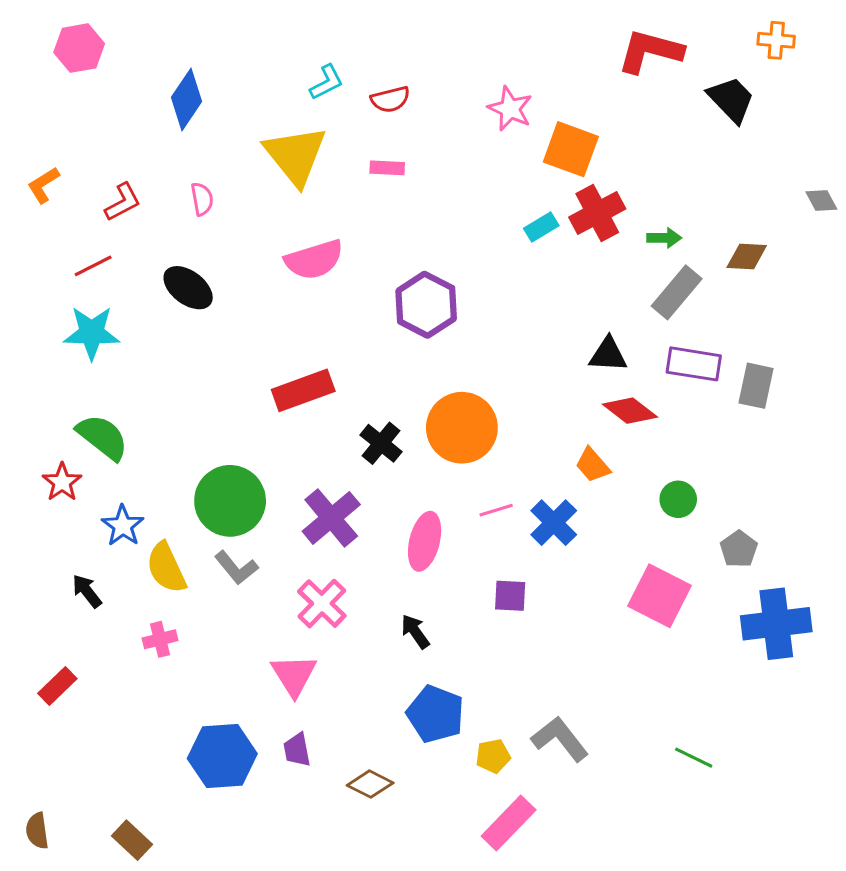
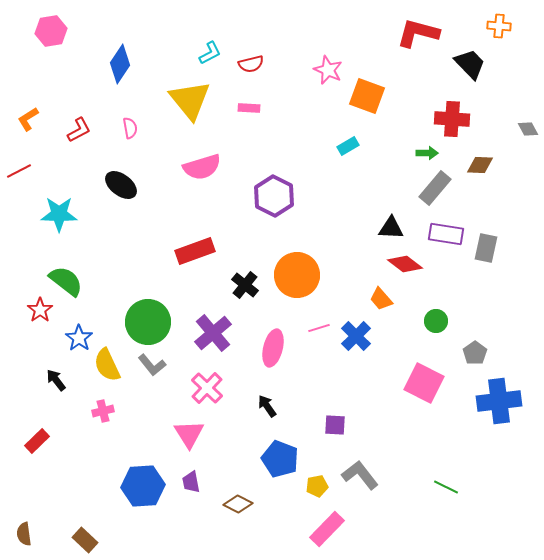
red cross: (597, 213) -> (452, 119), moved, turned 32
red line: (93, 266) -> (19, 171), moved
purple square: (510, 596) -> (335, 425), moved

